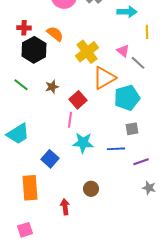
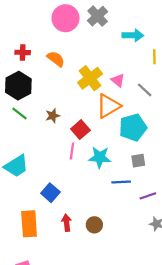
black hexagon: (34, 50) -> (18, 86), moved
pink triangle: (123, 51) -> (118, 80), moved
cyan star: (83, 143) -> (100, 157), moved
red arrow: (65, 207) -> (67, 223), moved

